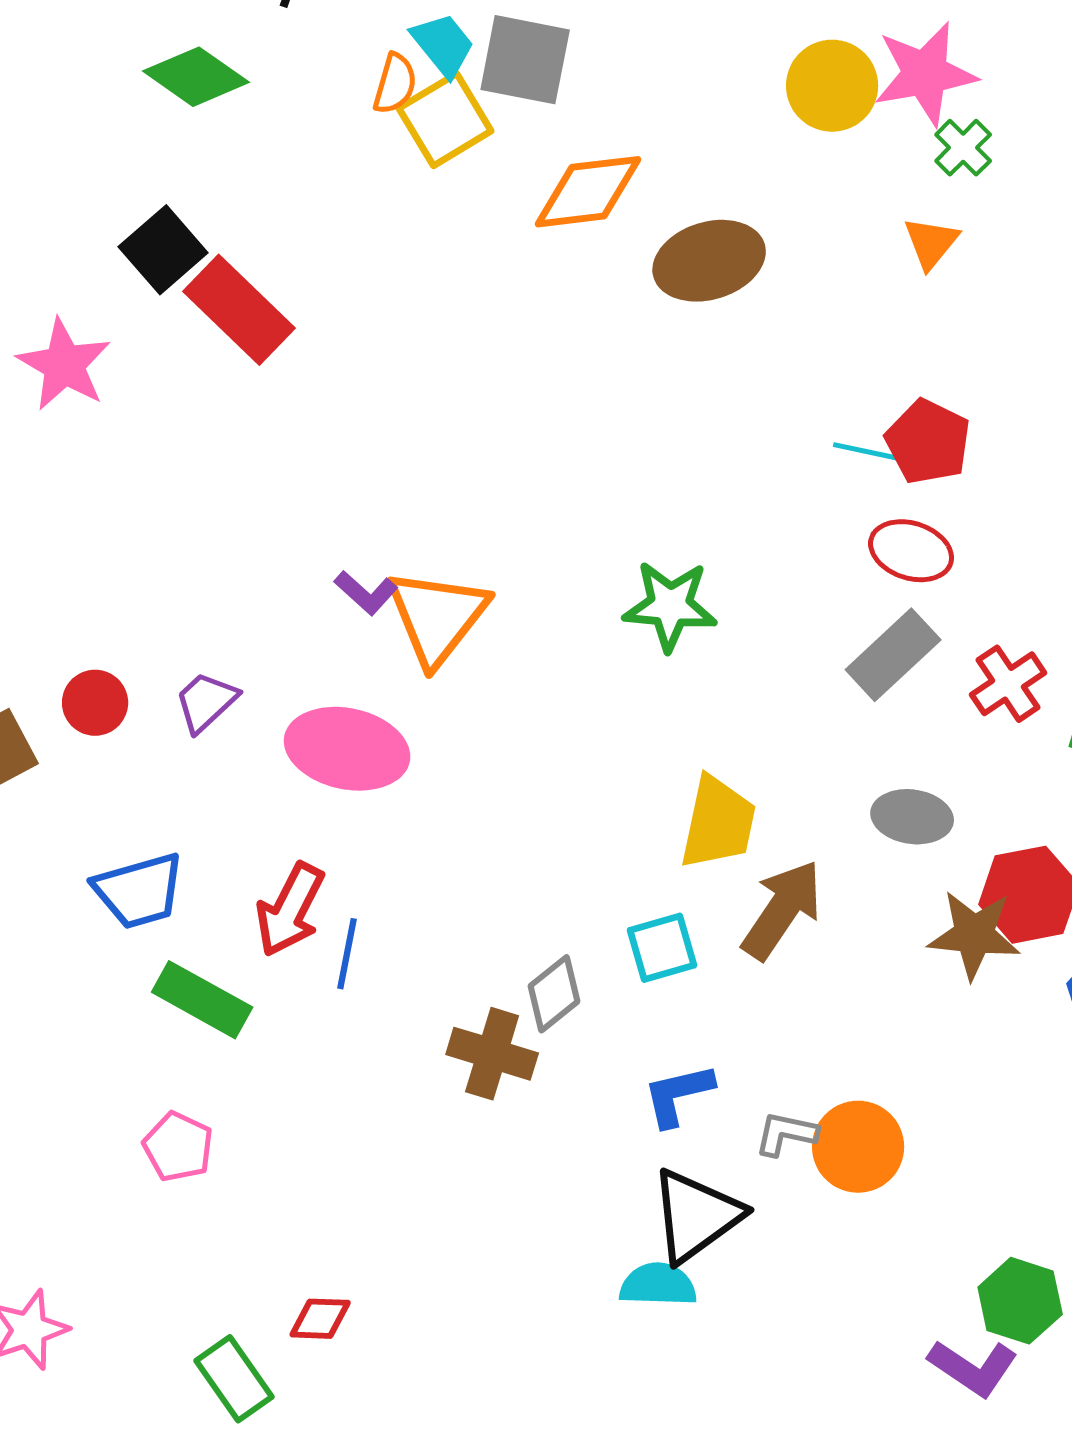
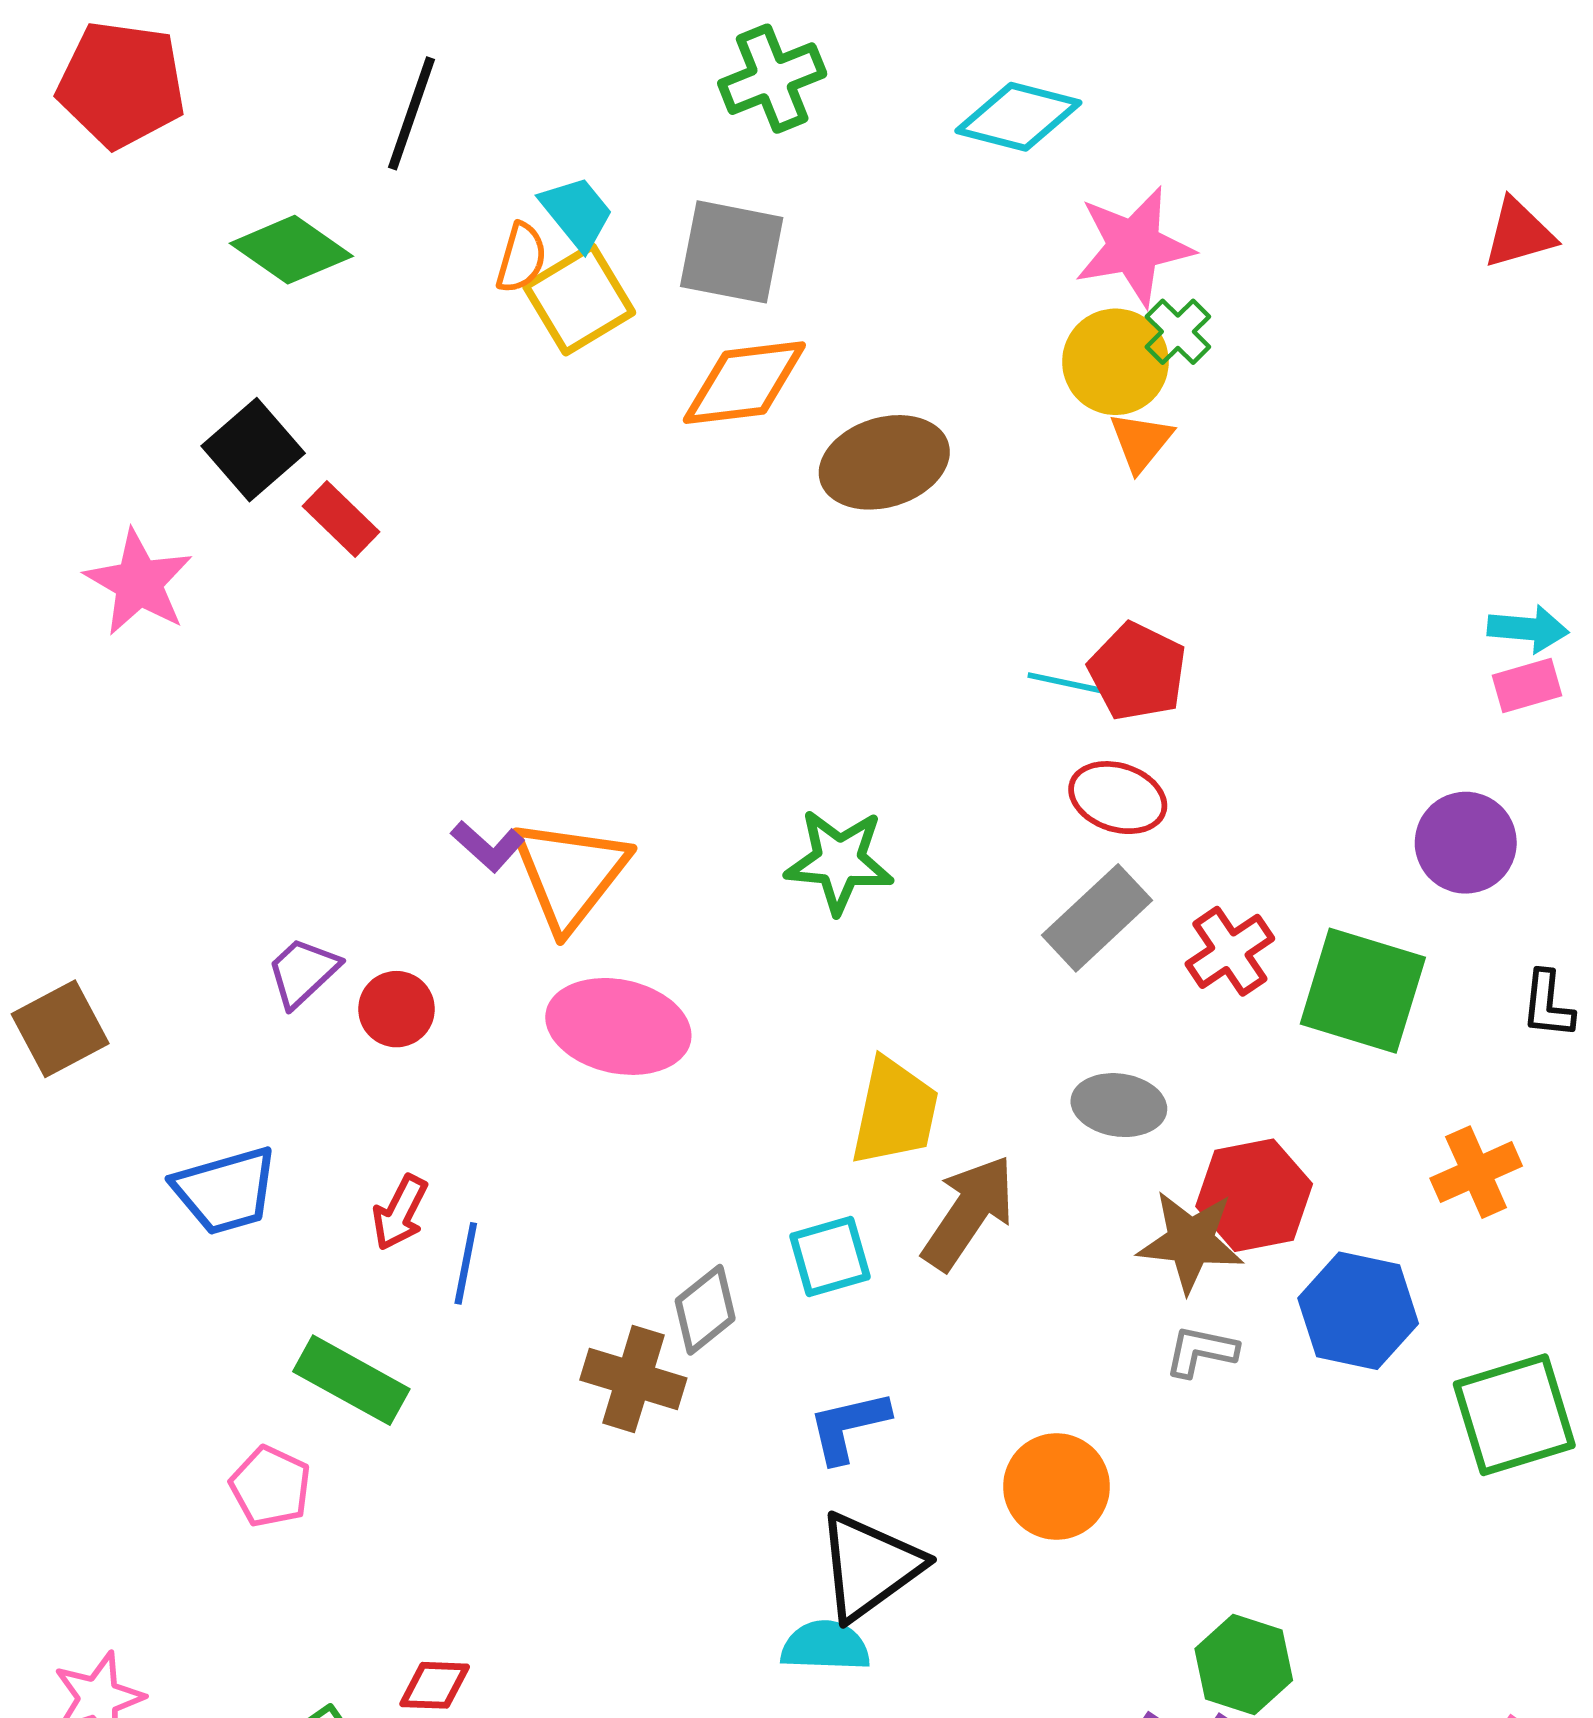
gray square: (525, 60) -> (732, 252), moved
yellow circle: (832, 86) -> (1115, 362), moved
red rectangle: (239, 310) -> (341, 519), size x0.6
red circle: (95, 703) -> (396, 1009), moved
pink ellipse: (347, 749) -> (618, 1026), moved
red arrow: (290, 910) -> (400, 1213), size x0.7
green rectangle: (202, 1000) -> (351, 1380), moved
gray L-shape: (786, 1134) -> (1201, 1351), moved

